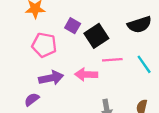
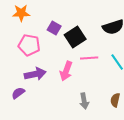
pink arrow: (86, 74) -> (66, 71), turned -72

